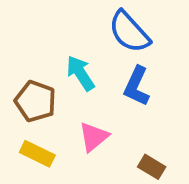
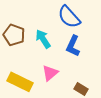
brown pentagon: (35, 101) -> (14, 35), moved
yellow rectangle: (37, 154) -> (20, 82), size x1.4

